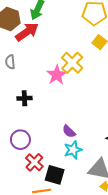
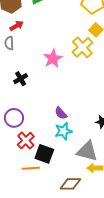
red arrow: (27, 32) -> (17, 26), moved, size x0.6
yellow cross: (72, 63) -> (82, 47), moved
black cross: (24, 98) -> (21, 79), turned -32

